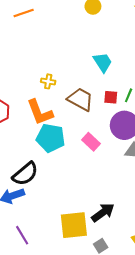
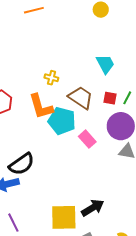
cyan pentagon: (51, 138) -> (62, 121), moved

